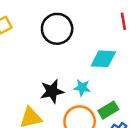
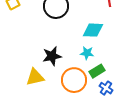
cyan star: (82, 88) -> (87, 53), moved

